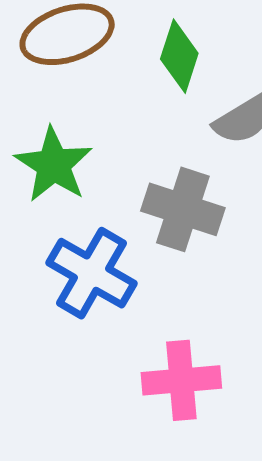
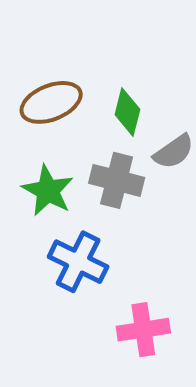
gray cross: (183, 209) -> (117, 180), moved

